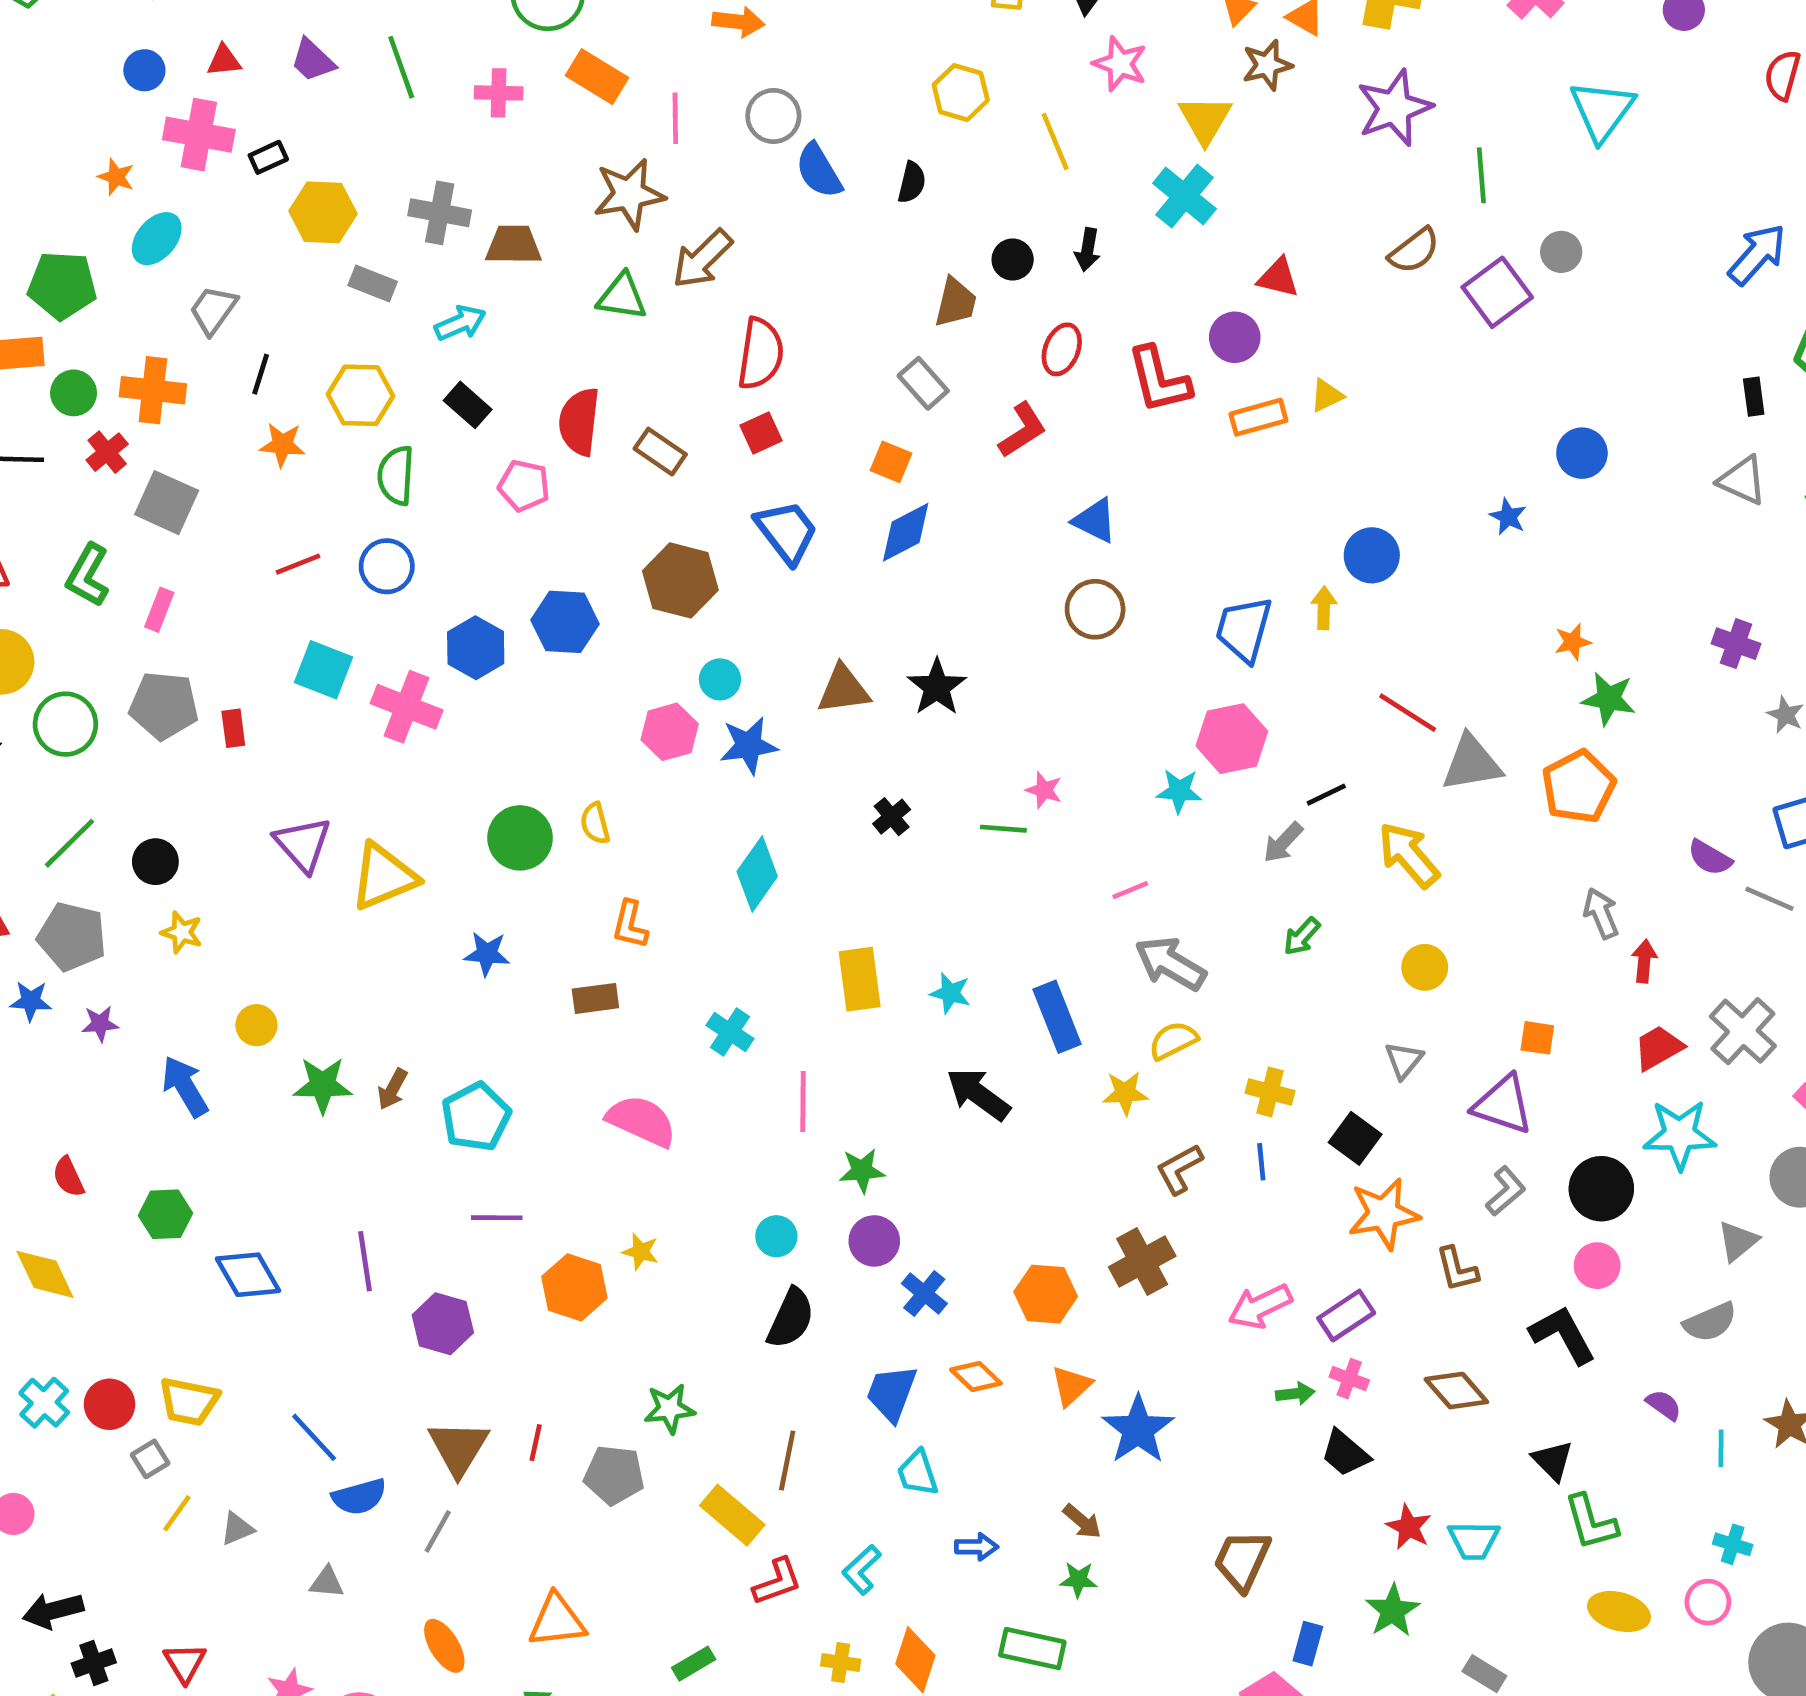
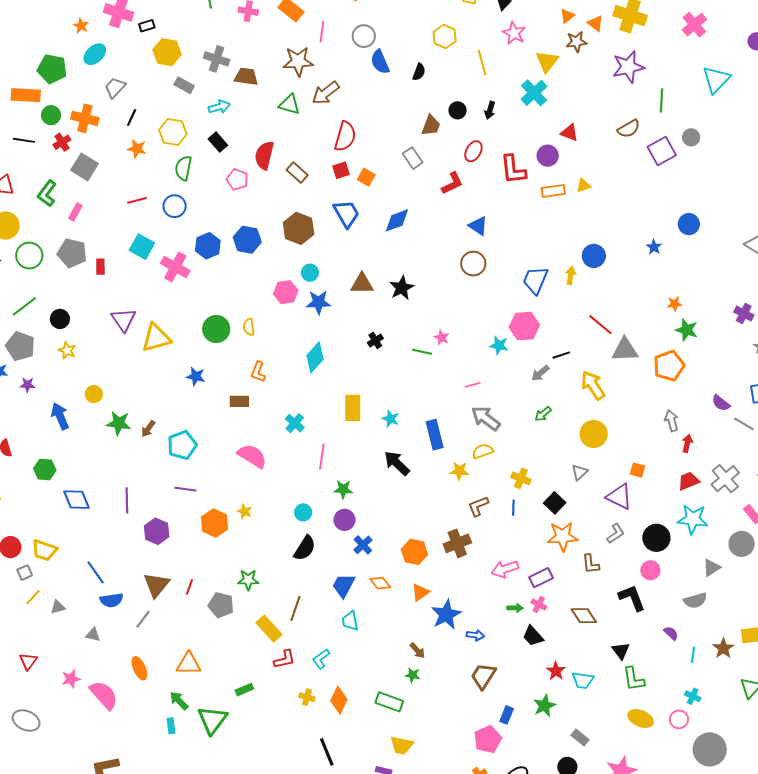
orange square: (891, 462) -> (366, 177), moved
yellow circle: (1425, 967) -> (594, 434), size x1.4
blue arrow: (976, 1547) -> (475, 635), moved

